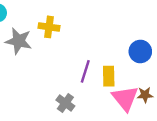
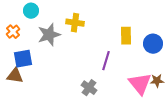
gray star: (19, 41) -> (49, 35), turned -30
yellow rectangle: (109, 76) -> (126, 36), moved

